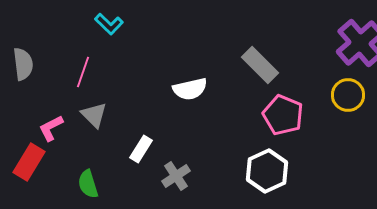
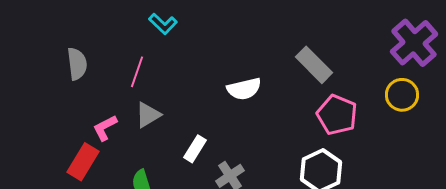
gray triangle: (94, 115) -> (148, 115), turned 44

